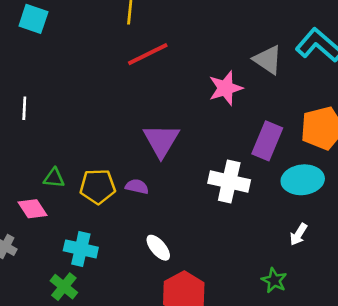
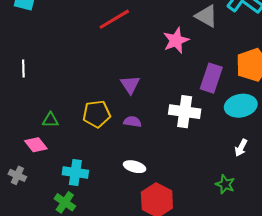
purple triangle: (161, 141) -> (130, 85), size x0.7
yellow pentagon: (98, 186) -> (97, 114), moved
purple semicircle: (137, 187) -> (132, 122), moved
white ellipse: (158, 248) -> (135, 167), turned -30

